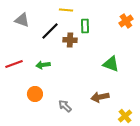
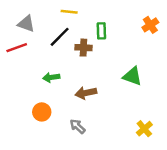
yellow line: (66, 10) -> (69, 12), moved
red line: (14, 64) -> (17, 48), moved
brown arrow: (100, 97) -> (86, 93), moved
yellow cross: (125, 116) -> (144, 129), moved

